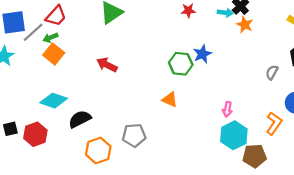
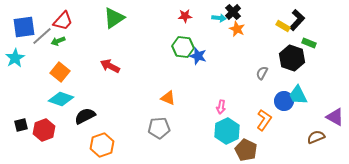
orange square: (54, 54) -> (60, 72), moved
blue star: (202, 54) -> (198, 56), turned -30
green hexagon: (181, 64) -> (183, 47), moved
gray pentagon: (134, 135) -> (159, 128), moved
brown pentagon: (254, 156) -> (246, 150), turned 30

